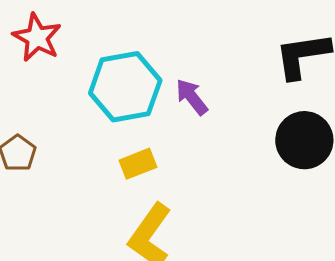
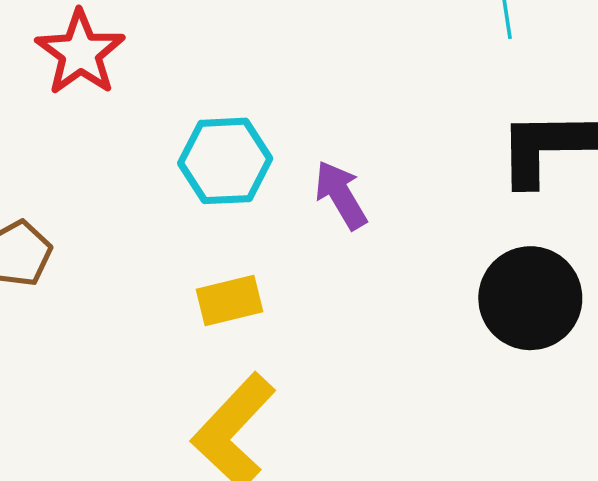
cyan hexagon: (125, 87) -> (225, 161), size x0.7

